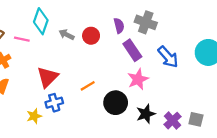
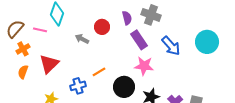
gray arrow: (66, 35) -> (82, 39), moved
red triangle: (48, 77) -> (49, 64), moved
pink star: (138, 79) -> (144, 66), turned 30
blue cross: (54, 103) -> (78, 86), moved

